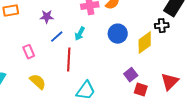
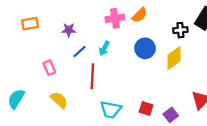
black cross: (162, 26) -> (180, 30), moved
purple square: (131, 75) -> (171, 115), moved
red square: (141, 90) -> (146, 108), moved
cyan trapezoid: (86, 91) -> (111, 110), turned 65

